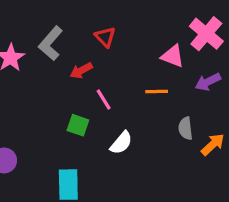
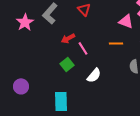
red arrow: (81, 71) -> (68, 38), moved
green square: (78, 125) -> (67, 64), turned 32

